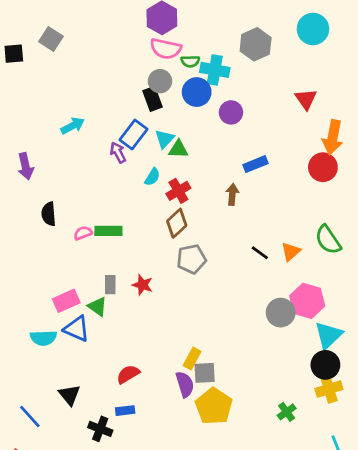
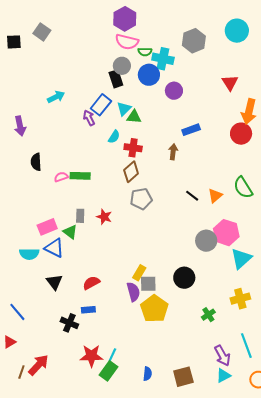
red cross: (178, 191) -> (133, 148), turned 36
black circle: (325, 365) -> (184, 278), moved
black triangle: (69, 395) -> (54, 282), moved

